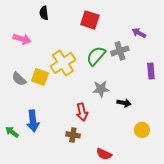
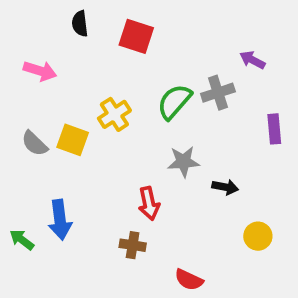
red square: (90, 20) -> (136, 36), moved
yellow cross: (63, 63) -> (114, 114), size x0.7

